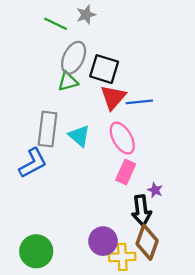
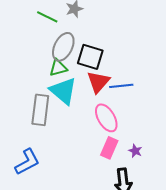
cyan triangle: (79, 136) -> (63, 91), moved, size x1.4
blue L-shape: (33, 163) -> (27, 162), moved
purple star: (155, 190) -> (135, 151), moved

